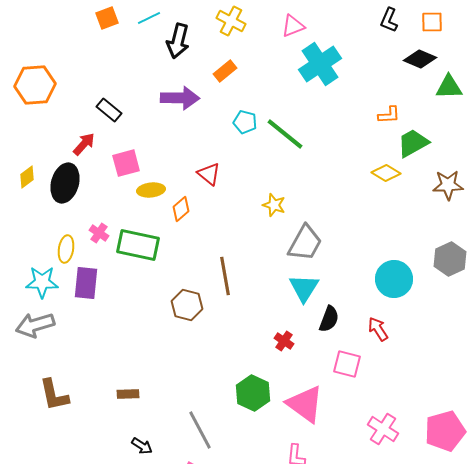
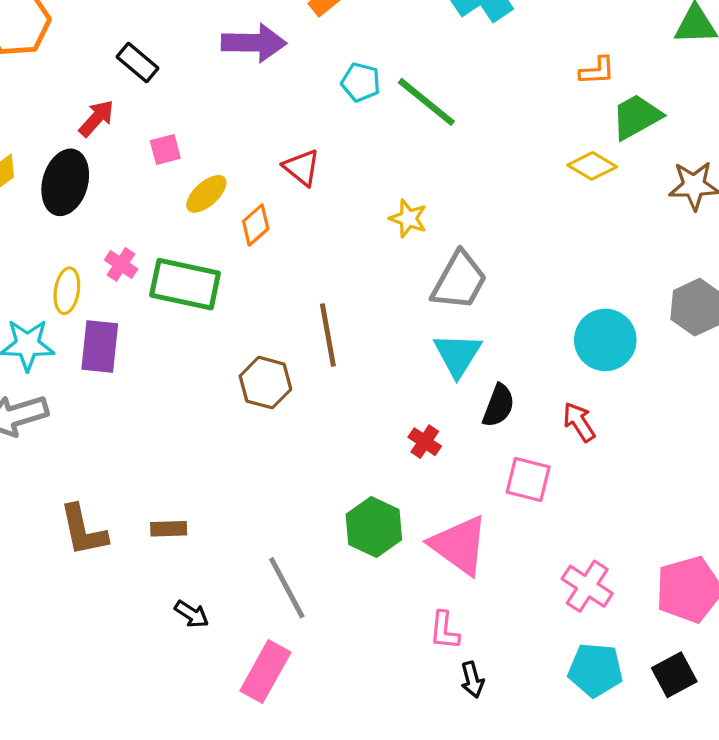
pink square: (126, 163) -> (165, 150), size x0.7
yellow ellipse: (151, 190) -> (206, 194), turned -36
brown L-shape: (54, 395) -> (83, 530), moved

